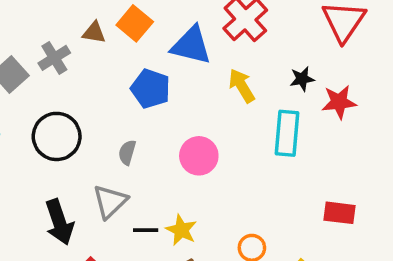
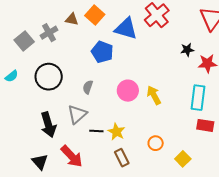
yellow arrow: (242, 86) -> (154, 95), moved
cyan rectangle: (287, 133) -> (198, 98), moved

